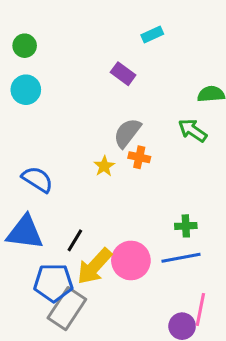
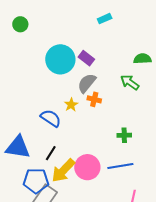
purple rectangle: (123, 74) -> (86, 58), moved
cyan circle: (26, 90) -> (60, 59), moved, size x1.5
blue semicircle: (37, 179) -> (51, 118), moved
green cross: (186, 226) -> (124, 135), moved

